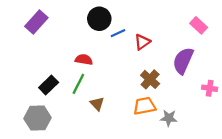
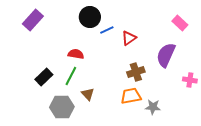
brown cross: (150, 79) -> (136, 72), turned 30
gray hexagon: (38, 118) -> (62, 107), moved

